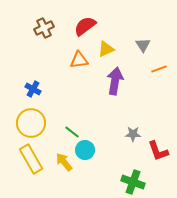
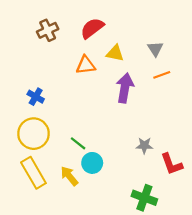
yellow triangle: (106, 49) -> (115, 53), turned 36
orange line: (159, 69) -> (162, 75), moved

